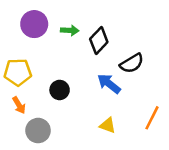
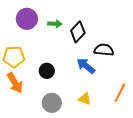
black semicircle: (132, 63) -> (104, 50), turned -144
orange arrow: (19, 105) -> (15, 83), size x1.5
gray circle: (38, 131) -> (52, 103), moved

